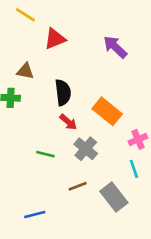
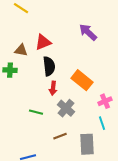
red triangle: (55, 39) -> (43, 42), moved
red arrow: (68, 122) -> (53, 88), turned 56
gray rectangle: (114, 197) -> (87, 144), turned 35

